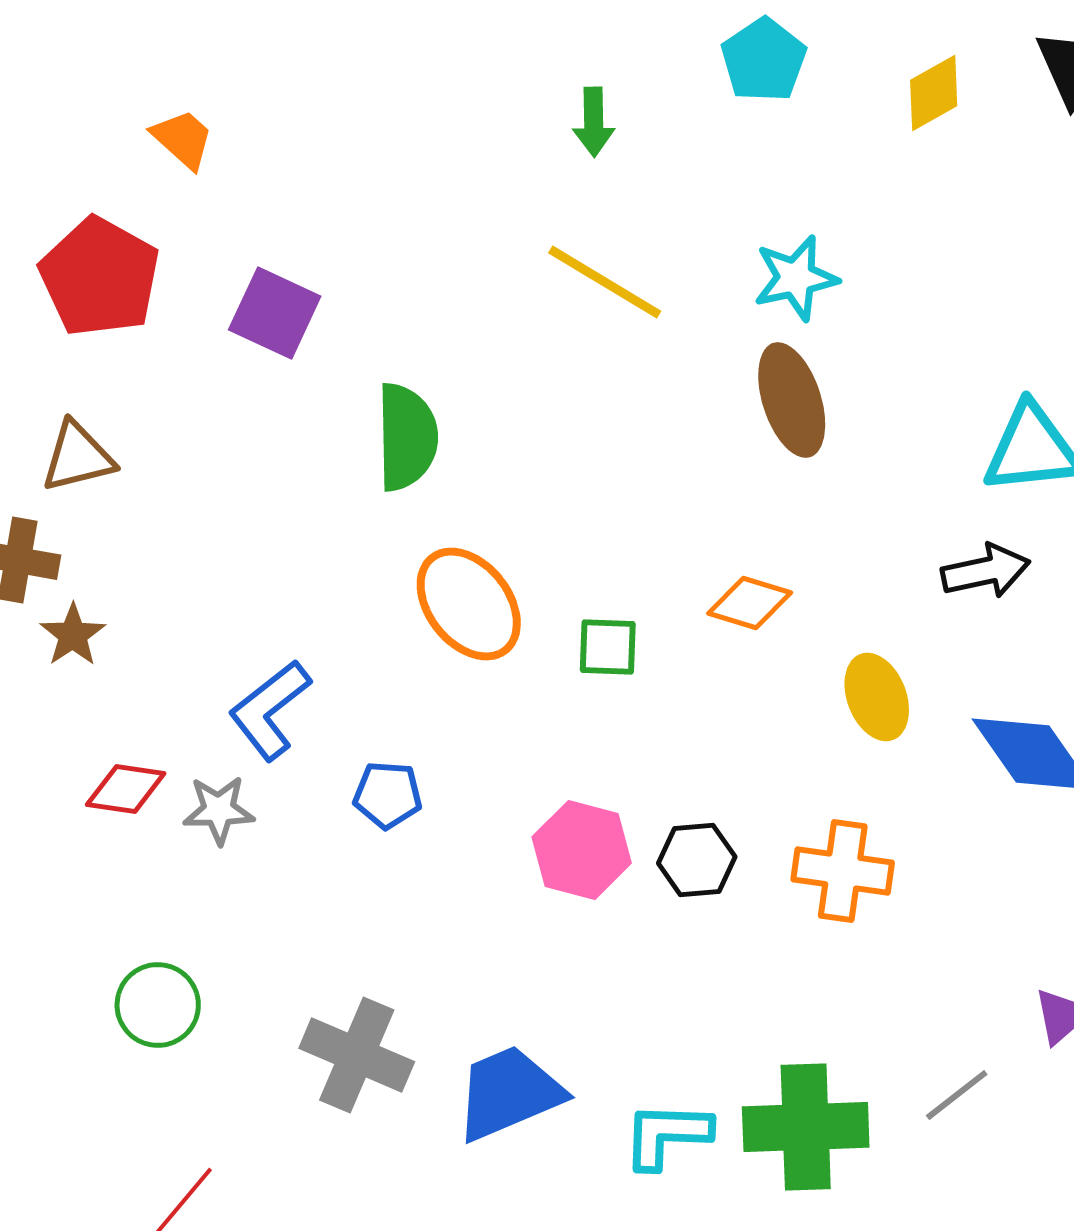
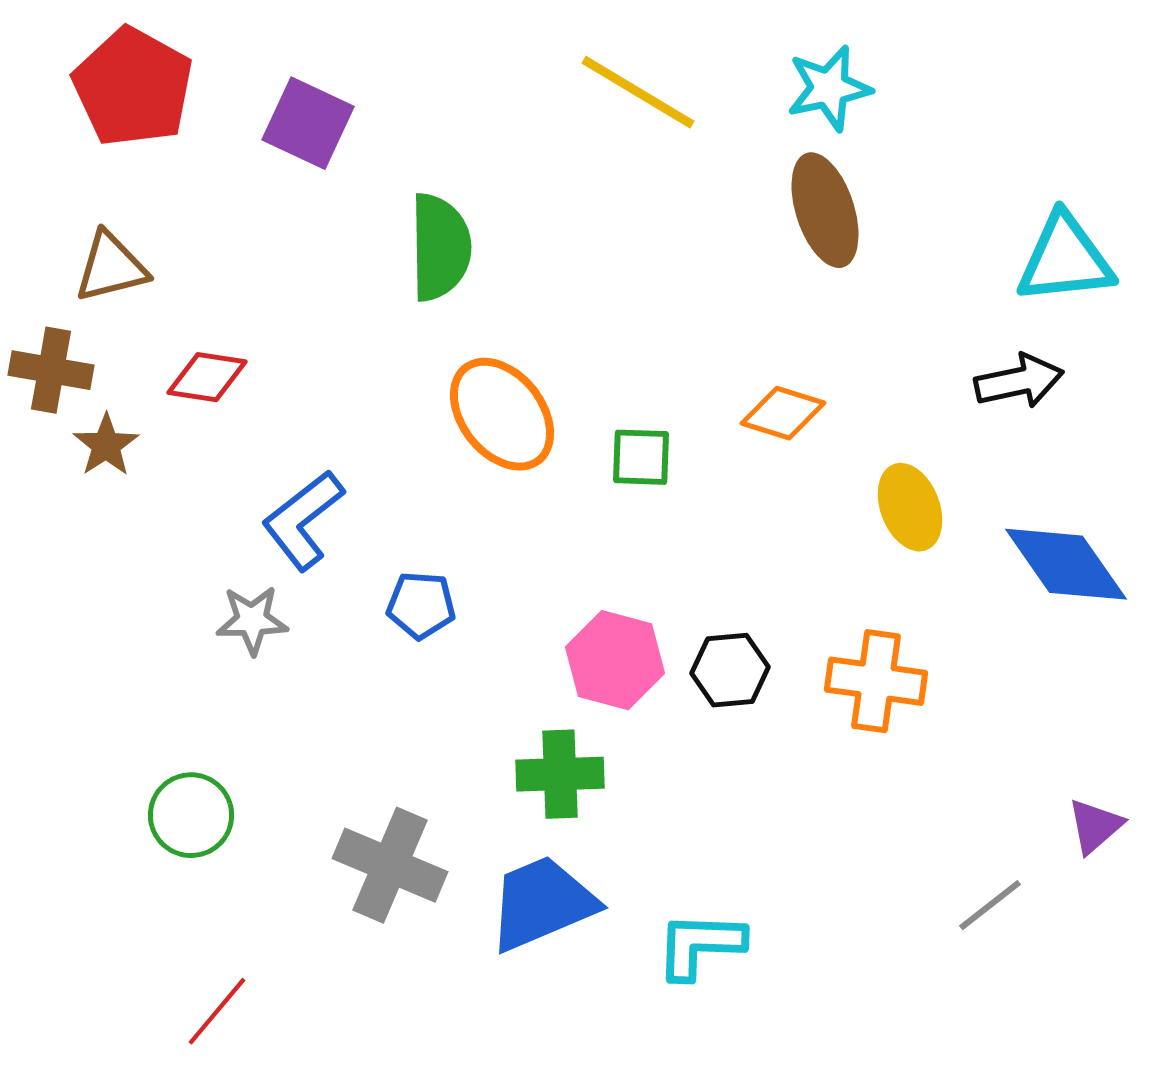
red diamond: (126, 789) -> (207, 377), moved
green cross: (806, 1127) -> (560, 774), moved, size x0.7

